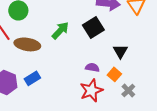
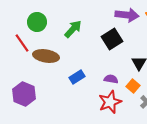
green arrow: (60, 30) -> (73, 29), moved
blue rectangle: (32, 78) -> (77, 77), moved

